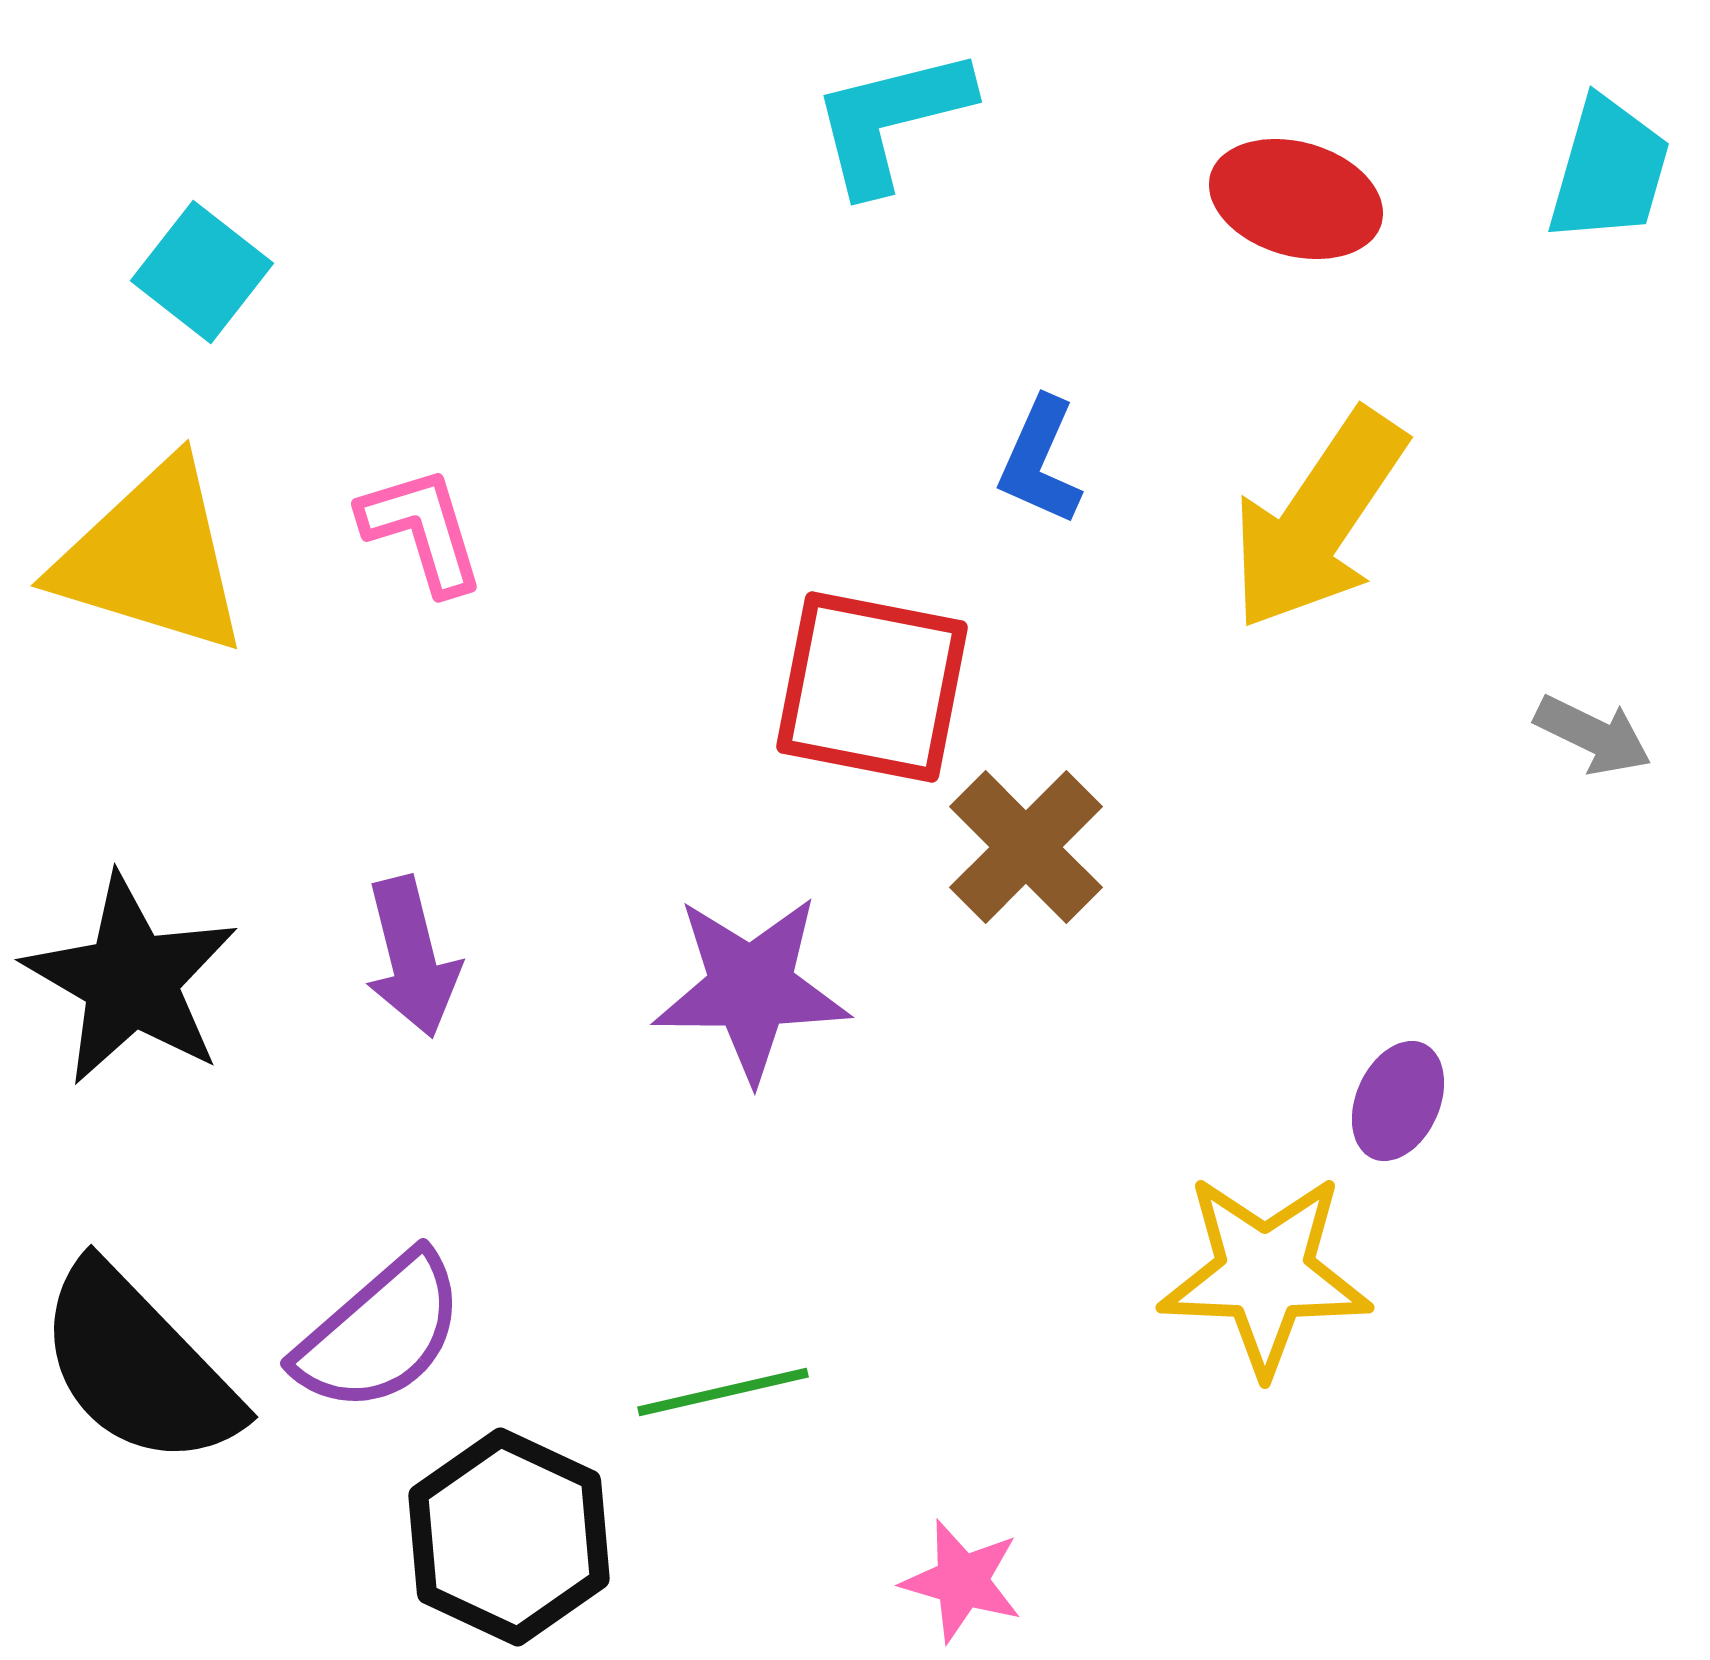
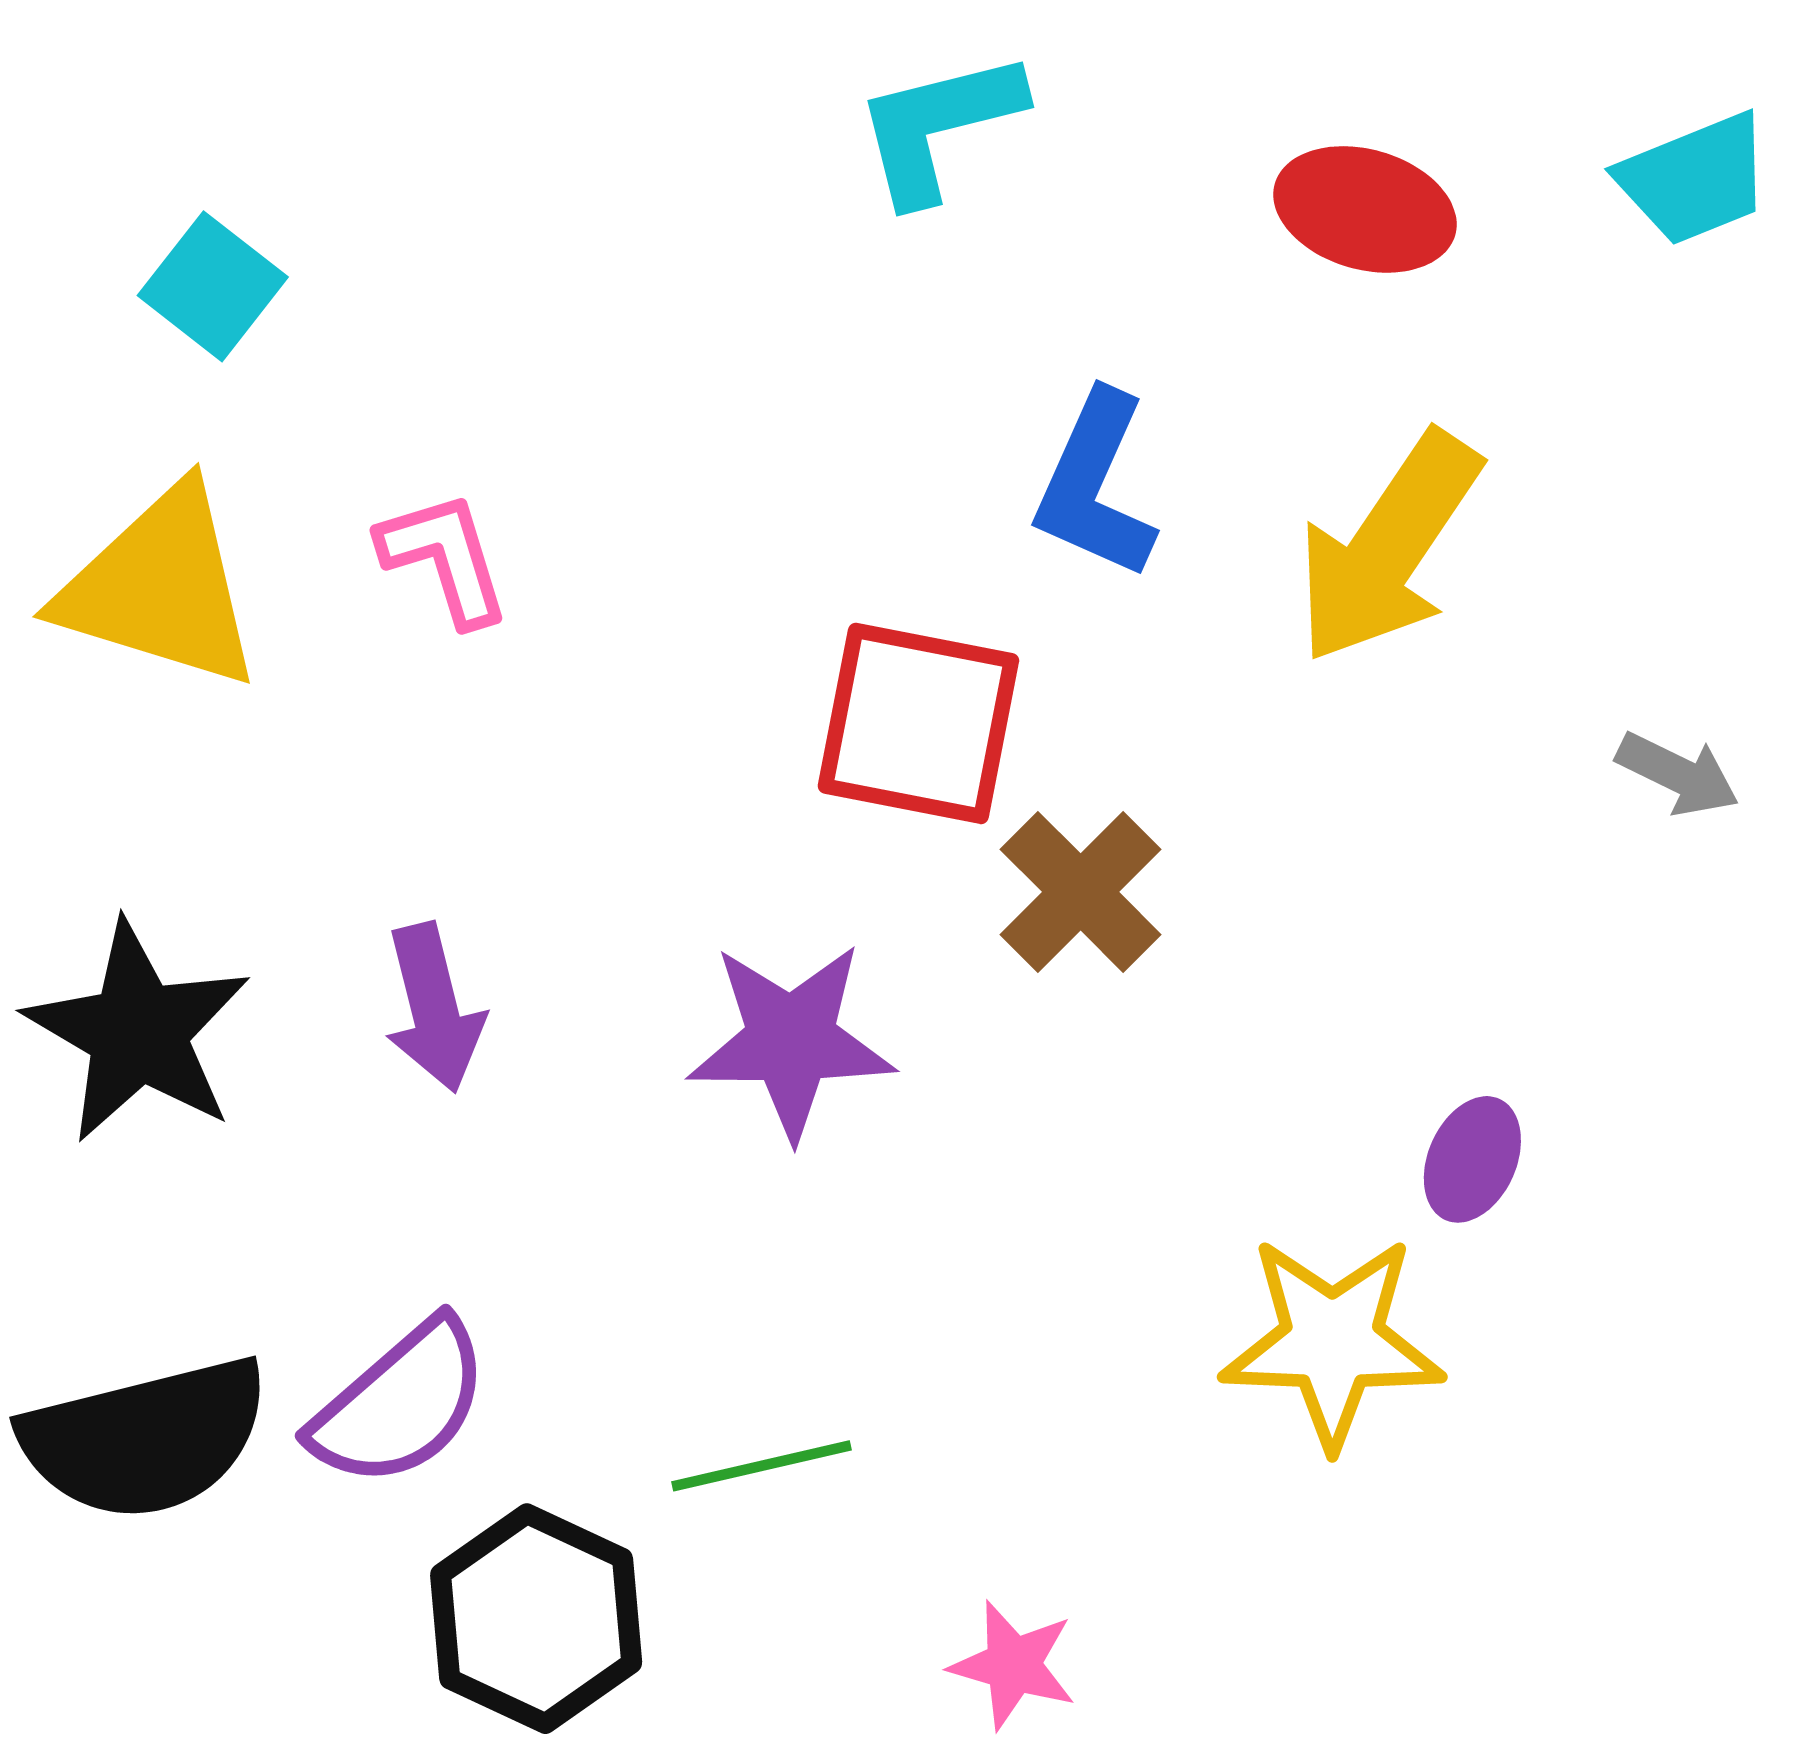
cyan trapezoid: (1609, 170) -> (1695, 179), turned 52
blue L-shape: (1040, 461) -> (1095, 485), size x1.4
black semicircle: (138, 1366) -> (145, 1439), turned -60

